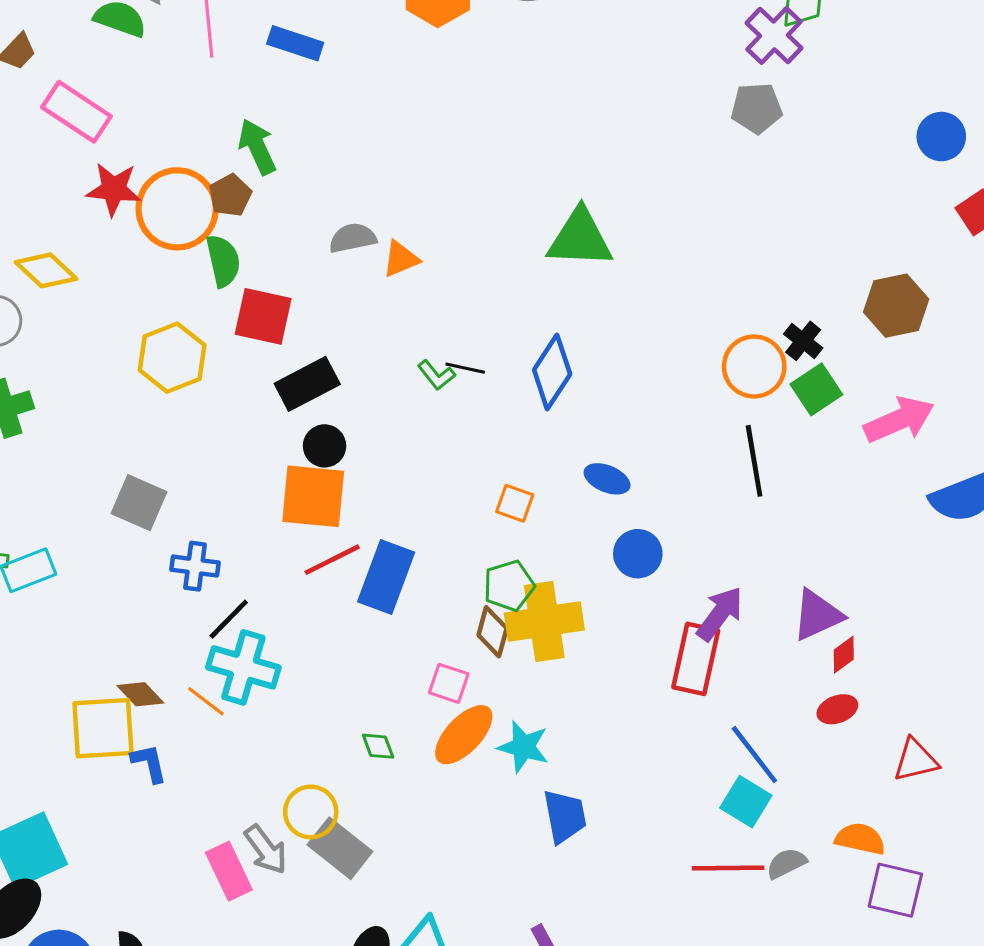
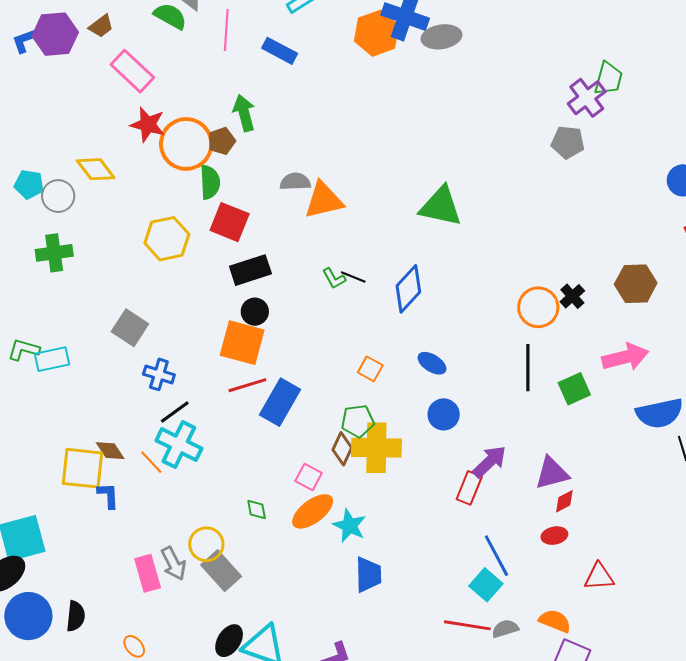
orange triangle: (401, 259) -> (324, 200), size x1.6
green square: (816, 389) -> (574, 389), moved
red rectangle: (696, 659) -> (469, 488), size x0.7

